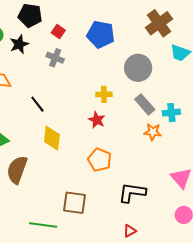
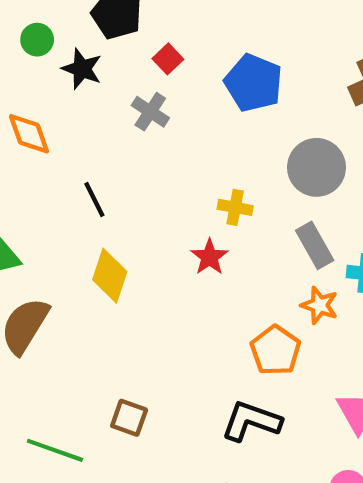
black star: (19, 44) -> (82, 69), turned 30
orange pentagon: (100, 160) -> (275, 350), moved
brown square: (75, 203) -> (129, 418), size x0.7

